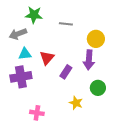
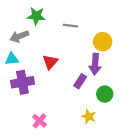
cyan triangle: (25, 54) -> (12, 59), moved
purple rectangle: (66, 72) -> (80, 81), moved
yellow star: (76, 103) -> (89, 116), moved
pink cross: (37, 113) -> (40, 121), turned 32

